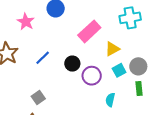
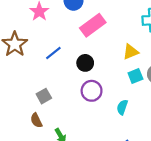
pink rectangle: (89, 31) -> (93, 25), moved
purple circle: (92, 76) -> (92, 91), moved

